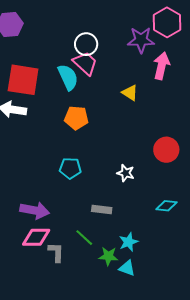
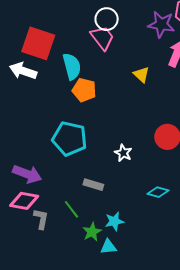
cyan semicircle: (68, 77) -> (72, 66), moved
cyan pentagon: (70, 168) -> (70, 139), size x1.6
green star: (108, 256) -> (92, 232), turned 30
cyan triangle: (127, 268) -> (108, 247), turned -36

